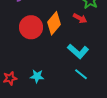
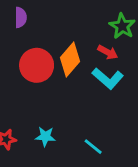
cyan L-shape: (78, 51) -> (108, 78), moved
cyan line: (81, 74) -> (93, 147), moved

